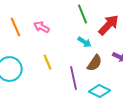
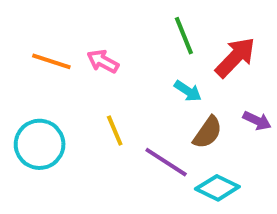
orange line: (16, 27) -> (51, 61), turned -48
purple line: (74, 78) -> (166, 162), turned -45

